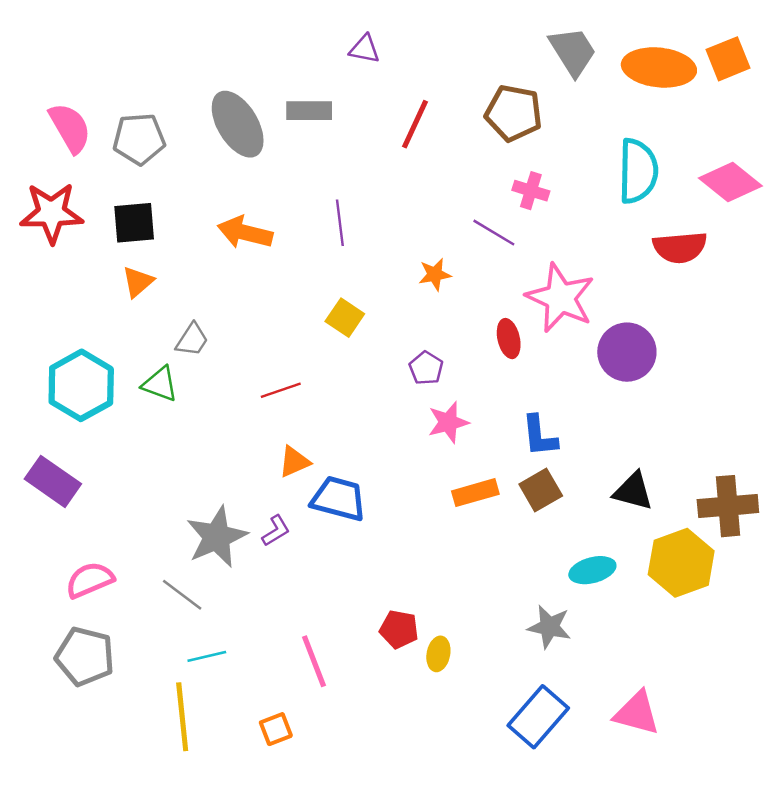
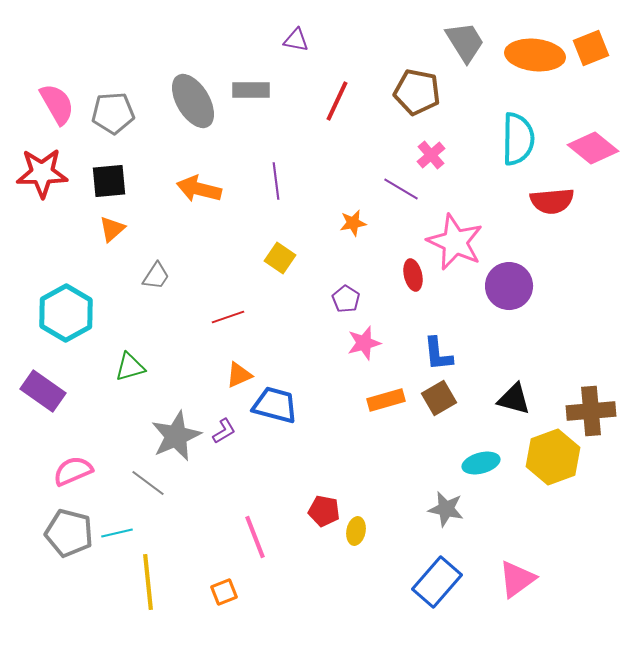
pink cross: (531, 191) -> (431, 155), turned 32
green triangle: (160, 384) -> (130, 367), moved, turned -36
cyan line: (207, 656) -> (117, 533), moved
pink triangle: (637, 713) -> (517, 579), turned -51

